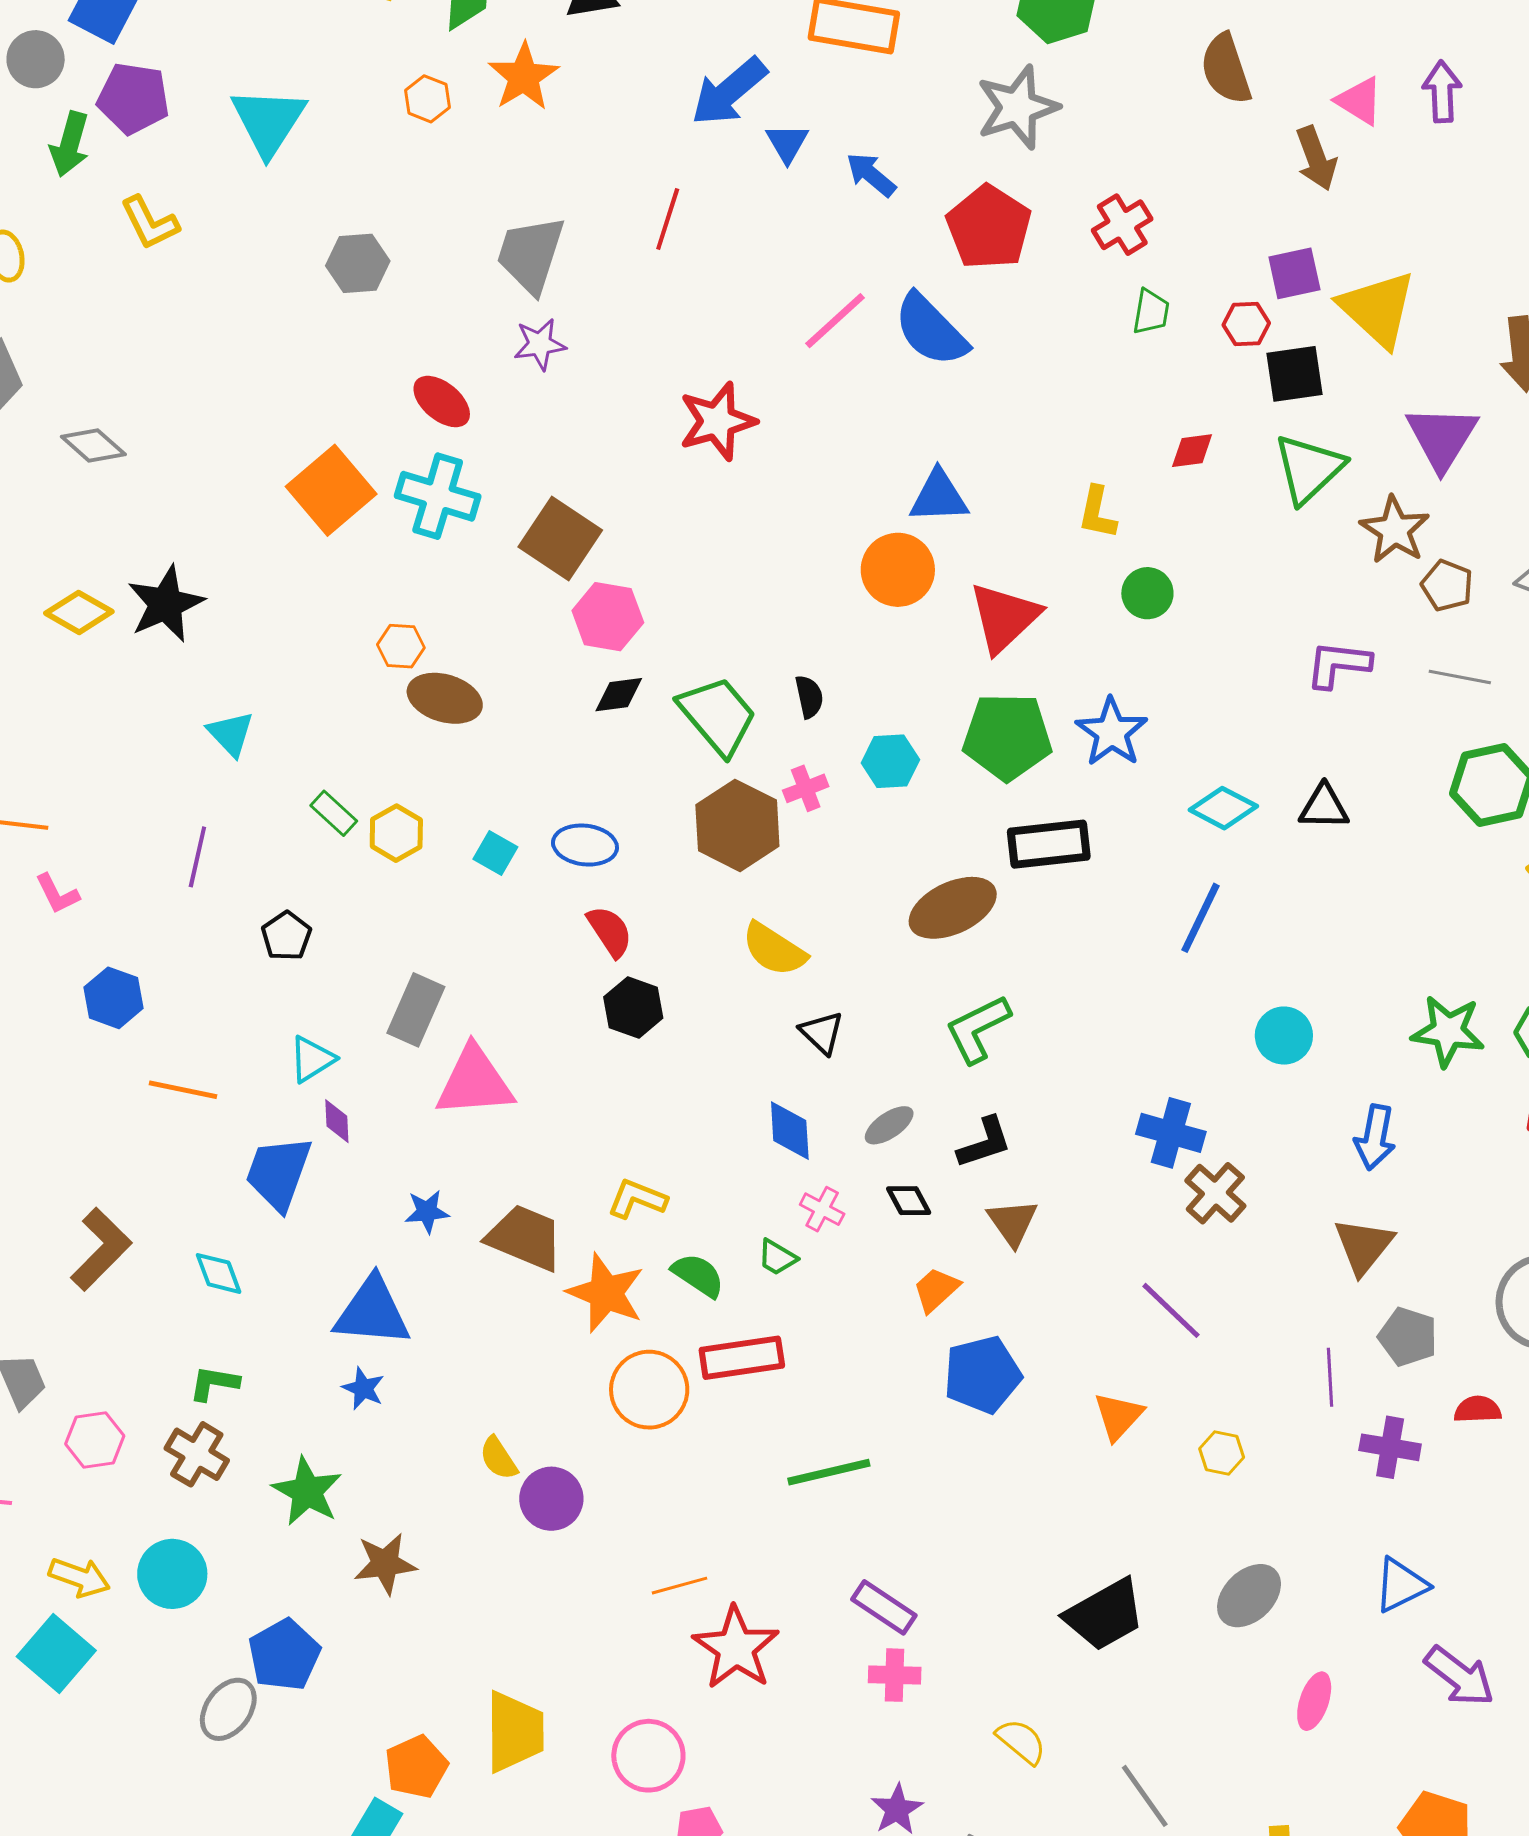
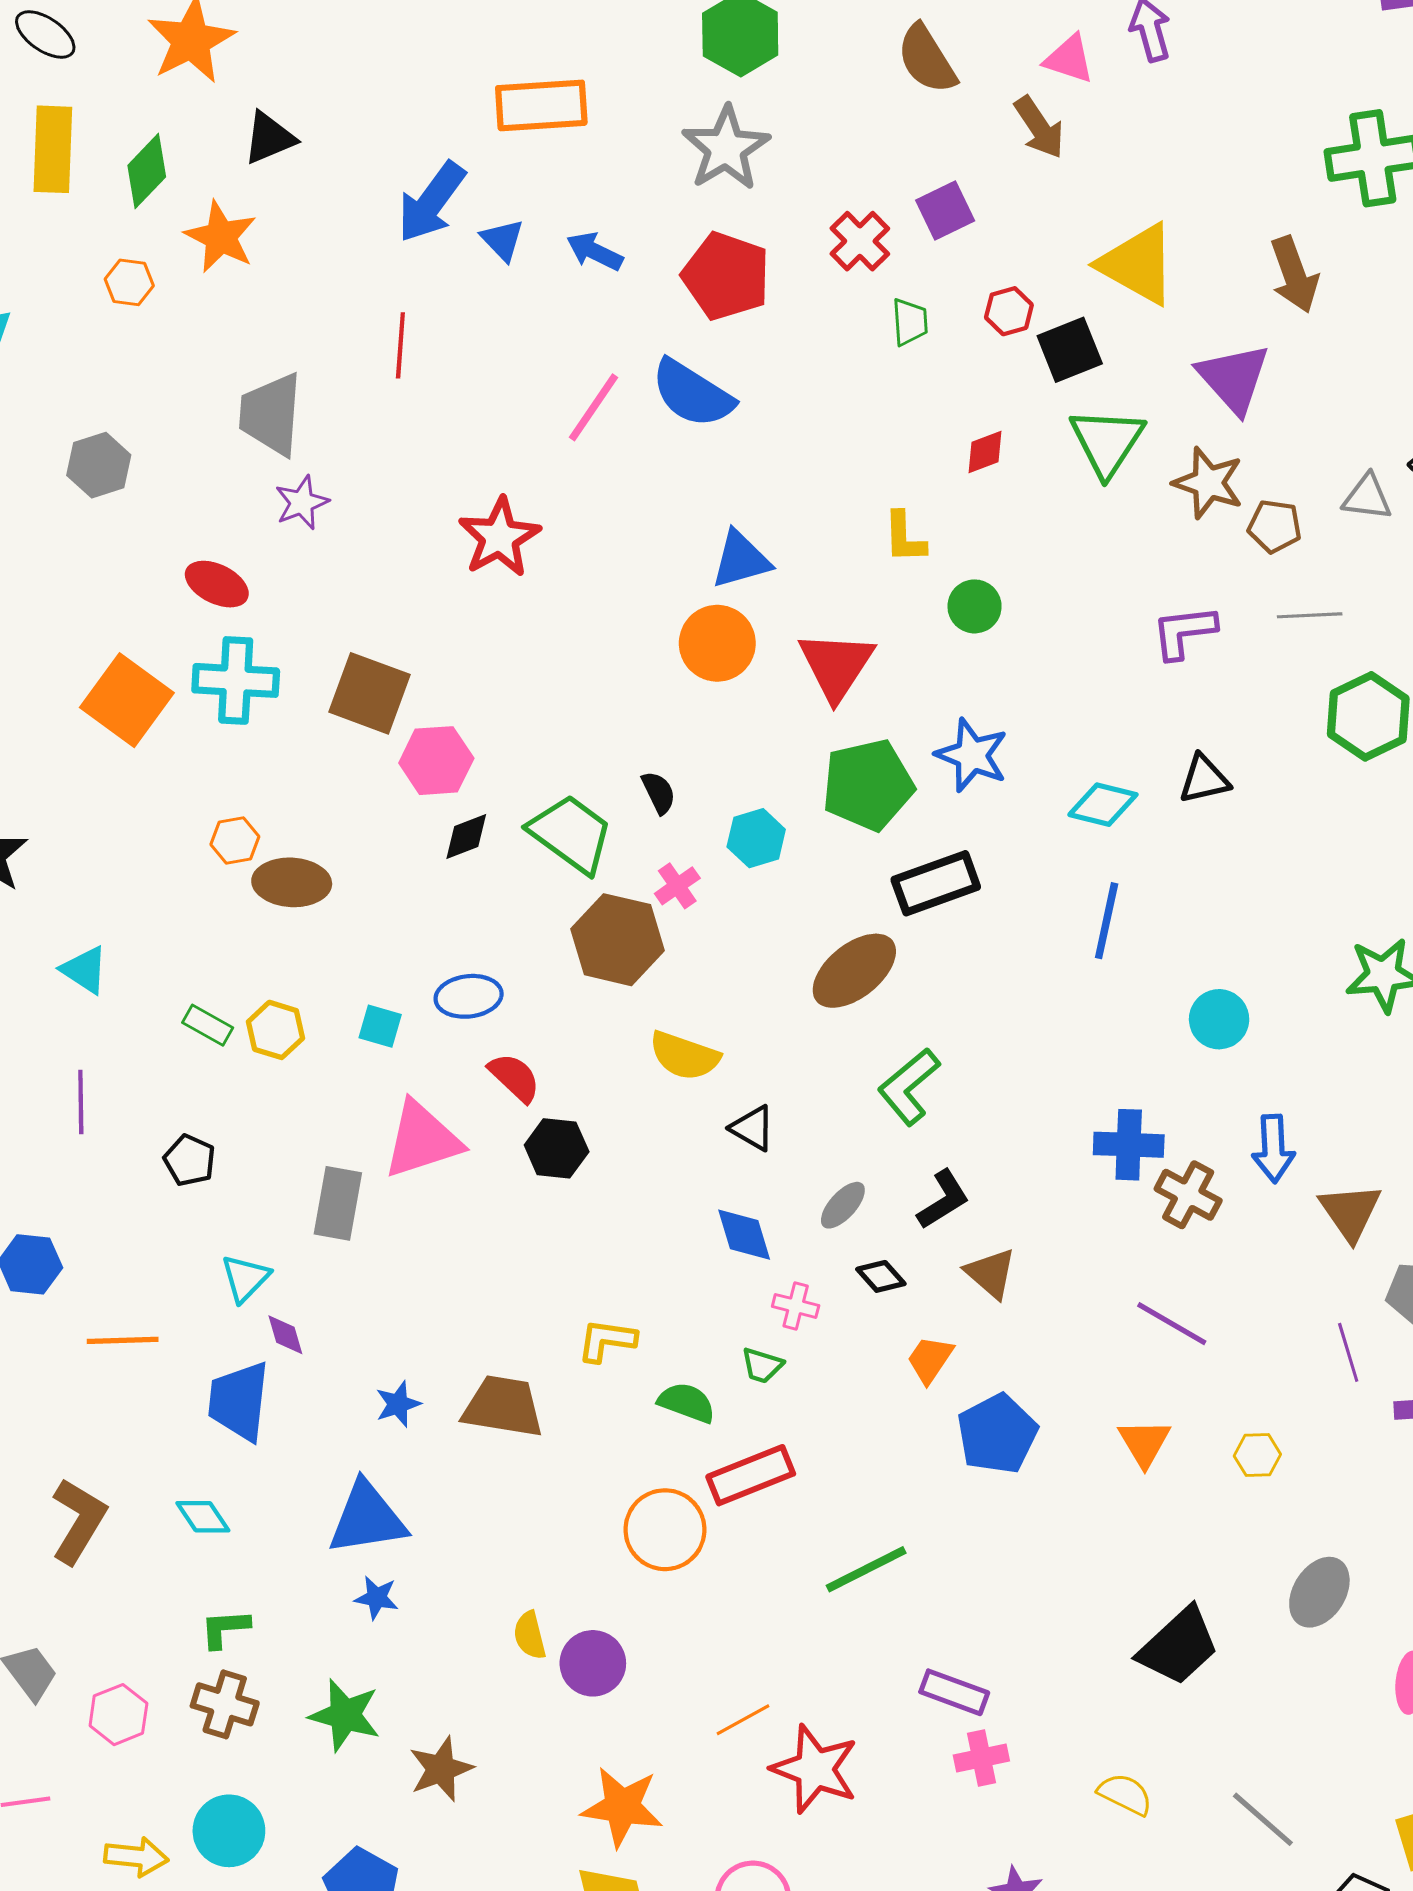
purple square: (1294, 273) -> (945, 211), moved
pink triangle: (475, 1082) -> (422, 1140), moved
blue arrow: (1375, 1137) -> (1273, 1149), moved
orange star: (606, 1293) -> (622, 1807), moved
yellow semicircle: (498, 1458) -> (530, 1635), turned 33

